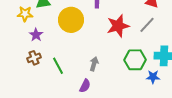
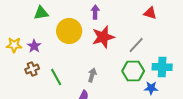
yellow star: (25, 14) -> (14, 45), moved
gray line: (147, 25) -> (136, 45), moved
red star: (118, 26) -> (103, 37), moved

